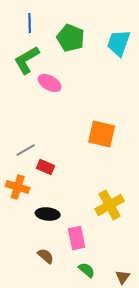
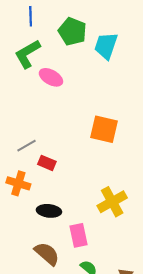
cyan trapezoid: (119, 43) -> (106, 46), moved
brown semicircle: (46, 256) -> (47, 254), size x1.5

